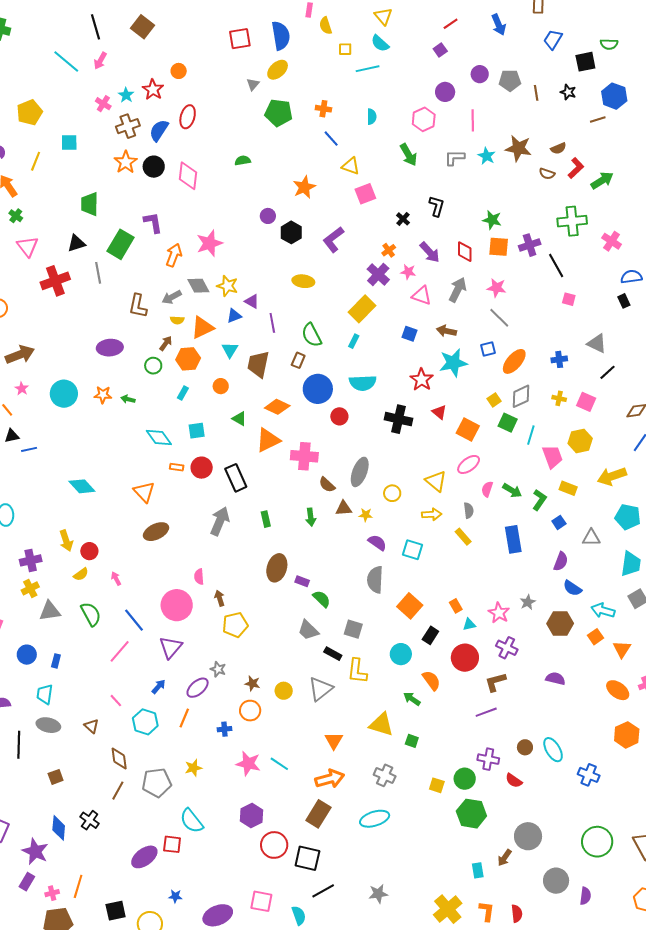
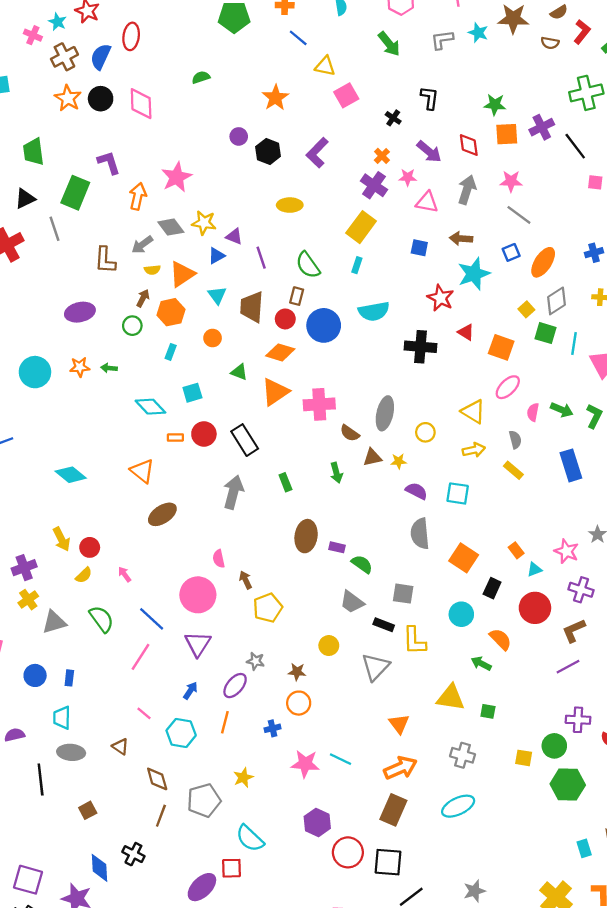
red circle: (339, 416) -> (285, 319), moved
yellow circle: (284, 691) -> (329, 646), moved

